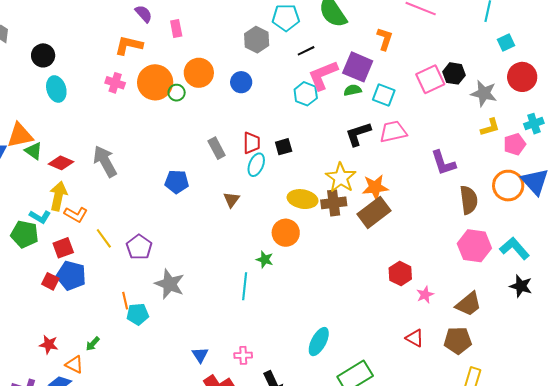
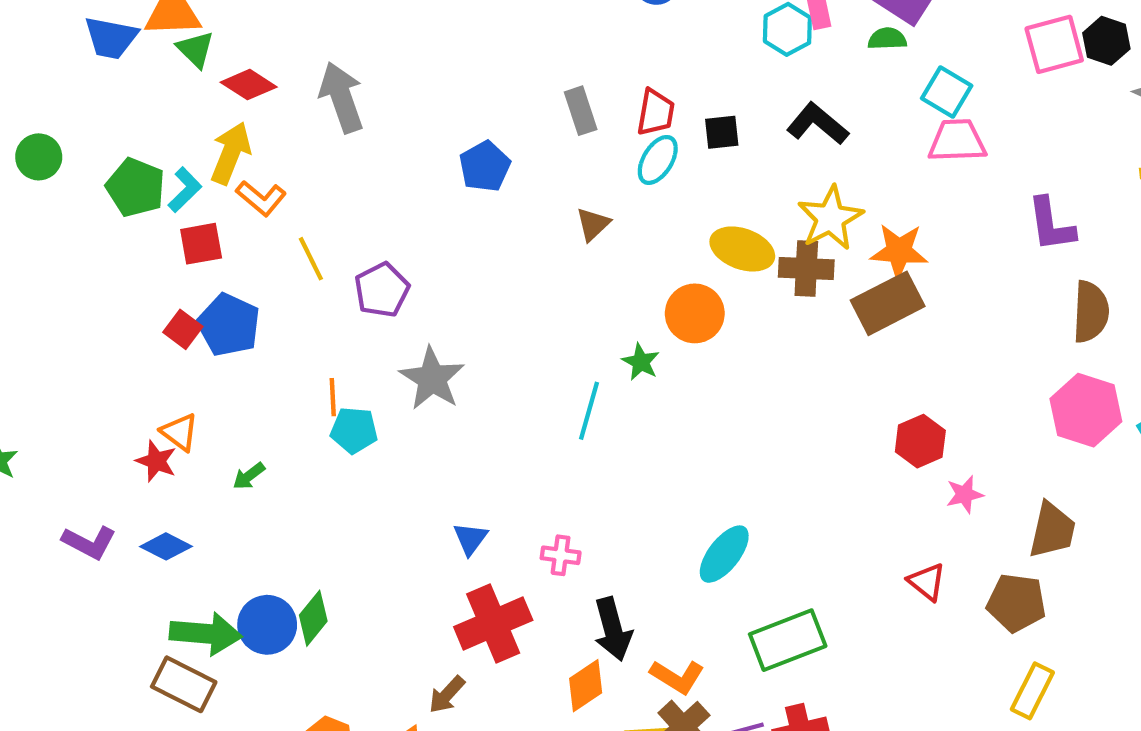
cyan square: (384, 95) -> (947, 92), moved
black L-shape: (358, 134) -> (818, 124), moved, turned 48
blue pentagon: (177, 182) -> (485, 166), turned 30
cyan L-shape: (40, 217) -> (185, 190), turned -85
green pentagon: (25, 234) -> (136, 187), moved
red square: (63, 248) -> (201, 244), moved
brown trapezoid: (468, 304) -> (1052, 530), turned -48
orange triangle: (74, 365) -> (180, 432), moved

